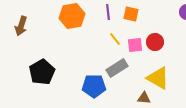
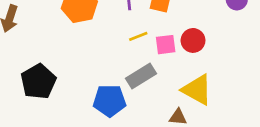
yellow line: (115, 39) -> (138, 36), turned -72

